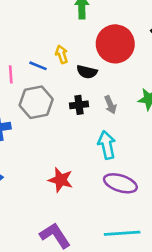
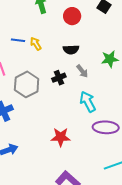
red circle: (115, 44) -> (72, 16), moved, size x0.6
blue line: (38, 66) -> (18, 40), moved
black semicircle: (87, 72) -> (71, 50), moved

